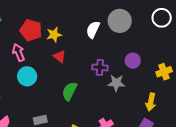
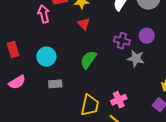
purple circle: (133, 61) -> (147, 36), moved
cyan circle: (27, 76) -> (46, 57), moved

